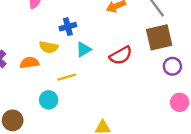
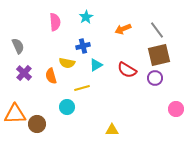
red semicircle: (121, 55) -> (127, 70), turned 60
orange semicircle: (29, 63) -> (51, 76), turned -98
purple circle: (172, 66) -> (155, 78), moved

